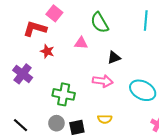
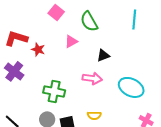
pink square: (54, 13) -> (56, 12), moved
red L-shape: (35, 29) -> (16, 38), moved
pink triangle: (81, 43) -> (71, 41), turned -32

